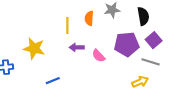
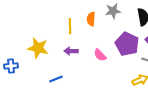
purple pentagon: (127, 44) -> (127, 44), turned 30
purple arrow: (77, 47) -> (71, 51), moved

